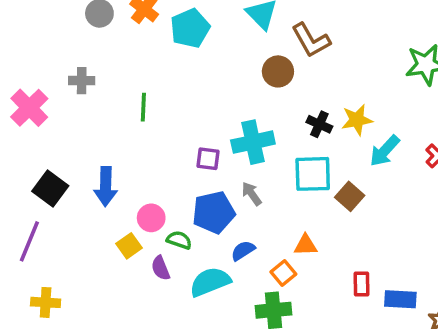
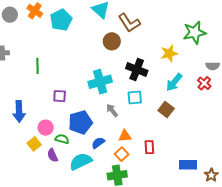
yellow star: (357, 120) -> (169, 53), moved
black cross: (319, 124) -> (137, 70), size x1.5
purple square: (208, 159) -> (60, 96), moved
cyan square: (313, 174) -> (135, 98), size x0.7
gray arrow: (252, 194) -> (112, 110), moved
brown square: (350, 196) -> (166, 110), moved
orange triangle: (306, 245) -> (125, 136), moved
red rectangle: (362, 284) -> (149, 147), moved

